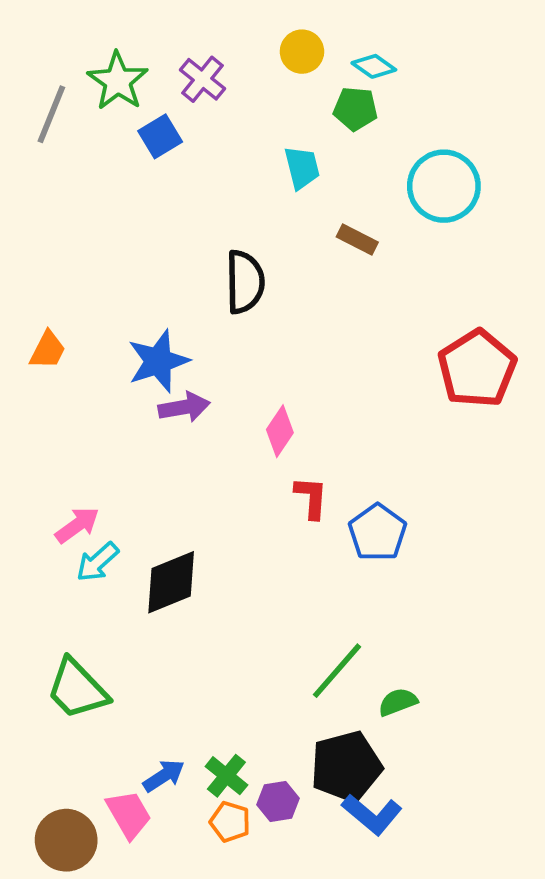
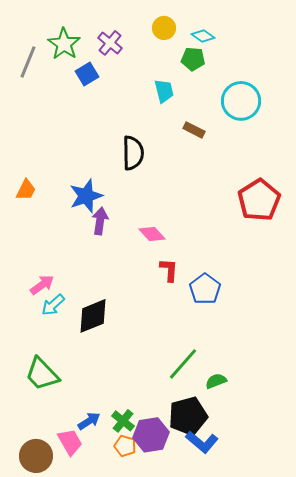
purple arrow: (184, 407) -> (100, 221), turned -72
pink diamond: (280, 431) -> (152, 234), turned -76
purple hexagon: (278, 801) -> (151, 435), size x1.6

